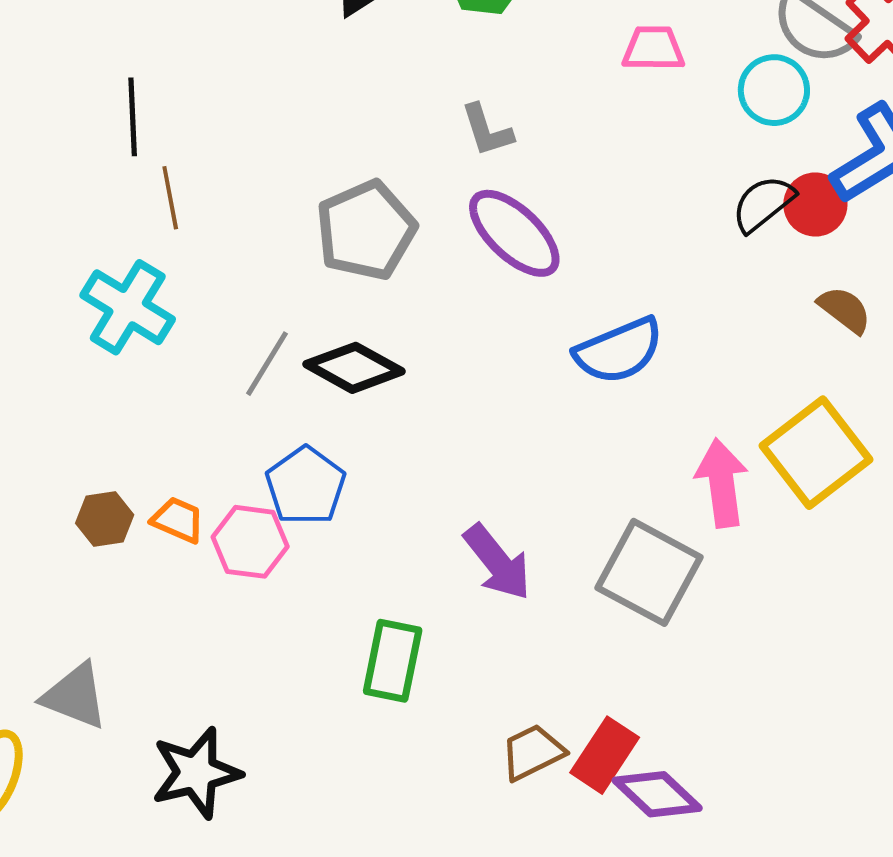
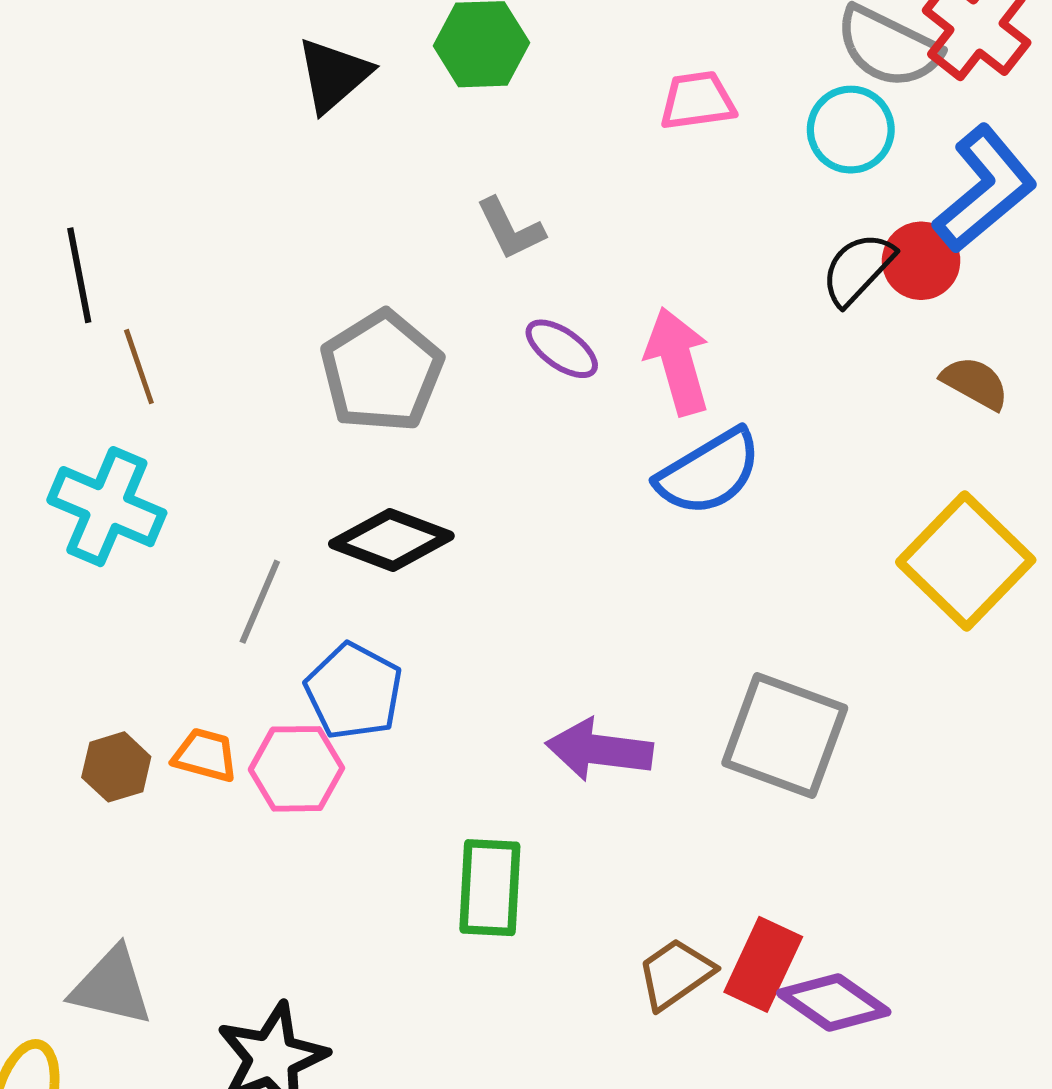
purple ellipse: (514, 233) -> (562, 349), size x0.6
gray line: (267, 364) -> (260, 602), moved
pink arrow: (722, 483) -> (678, 361), moved
purple arrow: (497, 562) -> (599, 750), turned 144

